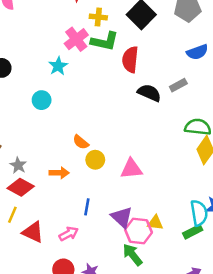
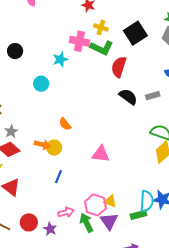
pink cross: (76, 39) -> (79, 41), turned 36
yellow circle: (95, 160) -> (54, 148), moved
purple triangle: (122, 217) -> (109, 221), moved
pink arrow: (69, 234) -> (66, 212), moved

